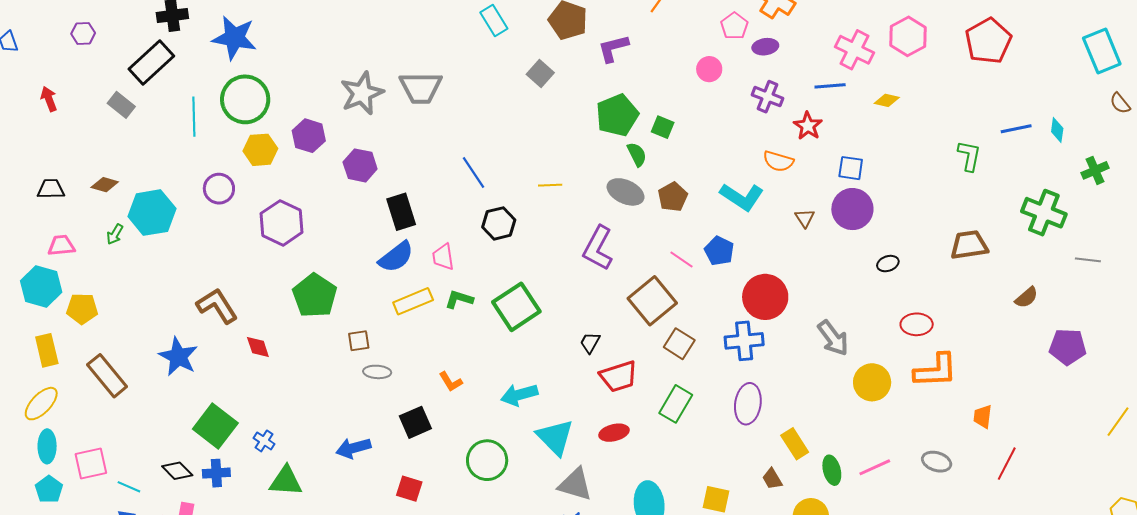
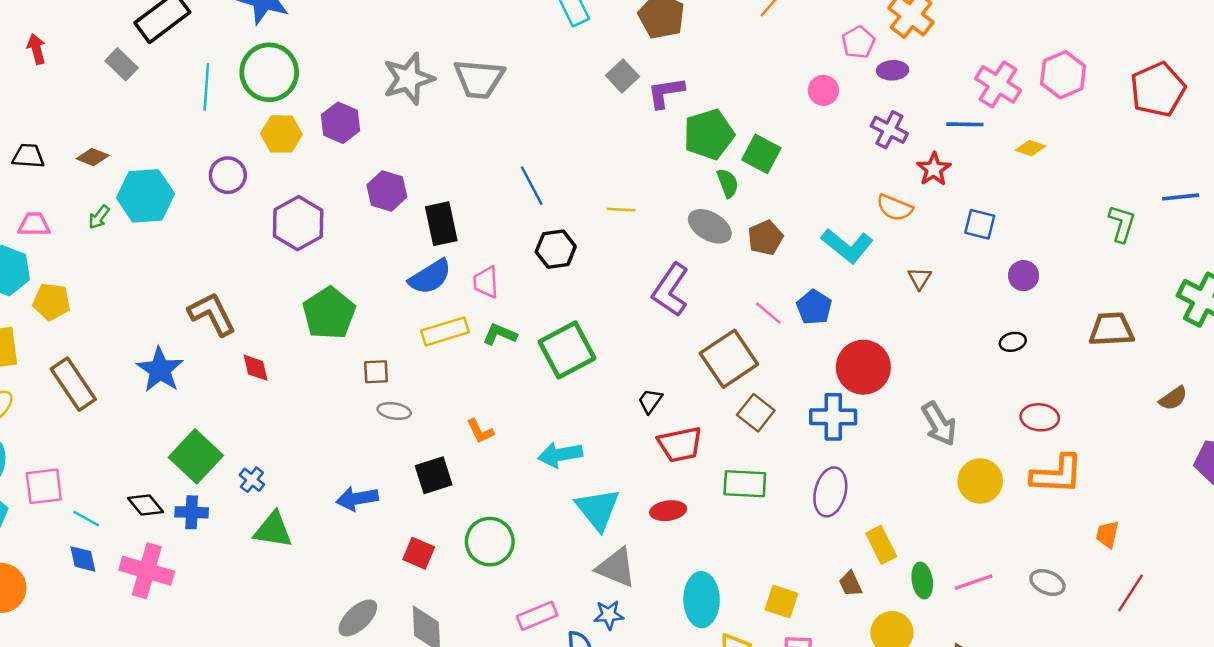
purple L-shape: (613, 48) -> (666, 93), moved
green square: (663, 127) -> (761, 154), size x1.4
purple hexagon: (360, 165) -> (387, 191), moved
purple circle: (852, 209) -> (1024, 276), moved, size x0.6
green rectangle: (676, 404) -> (745, 484), turned 57
green circle: (487, 460) -> (490, 542), moved

